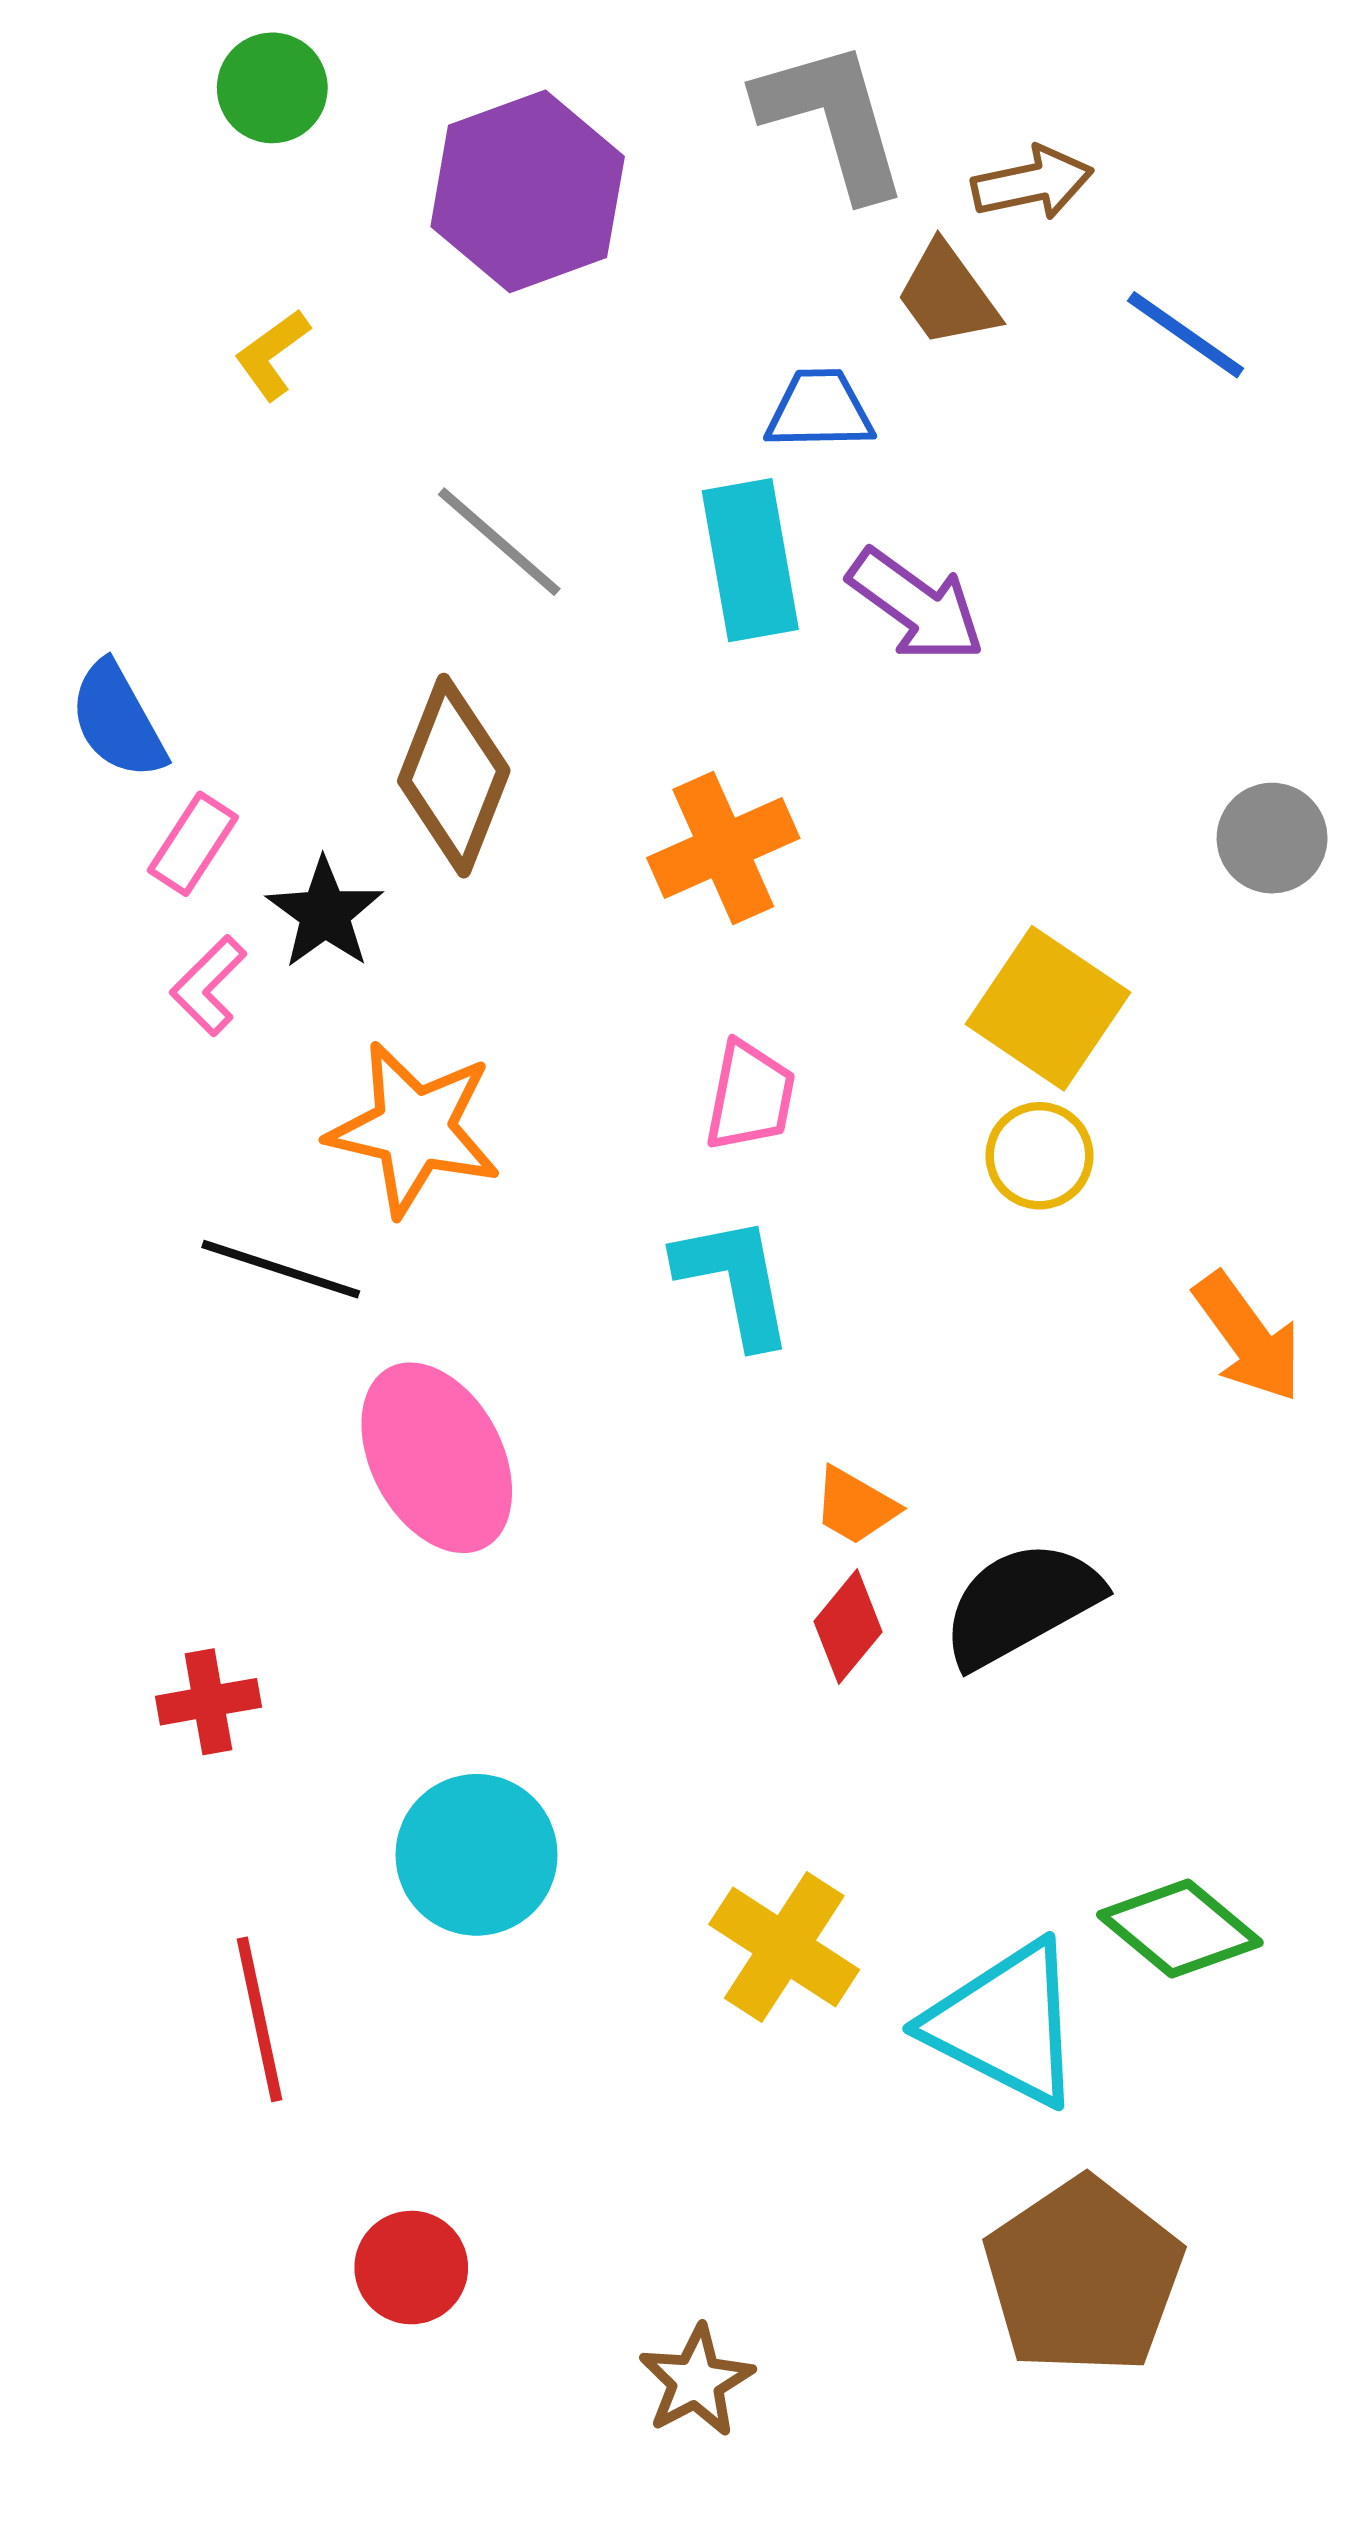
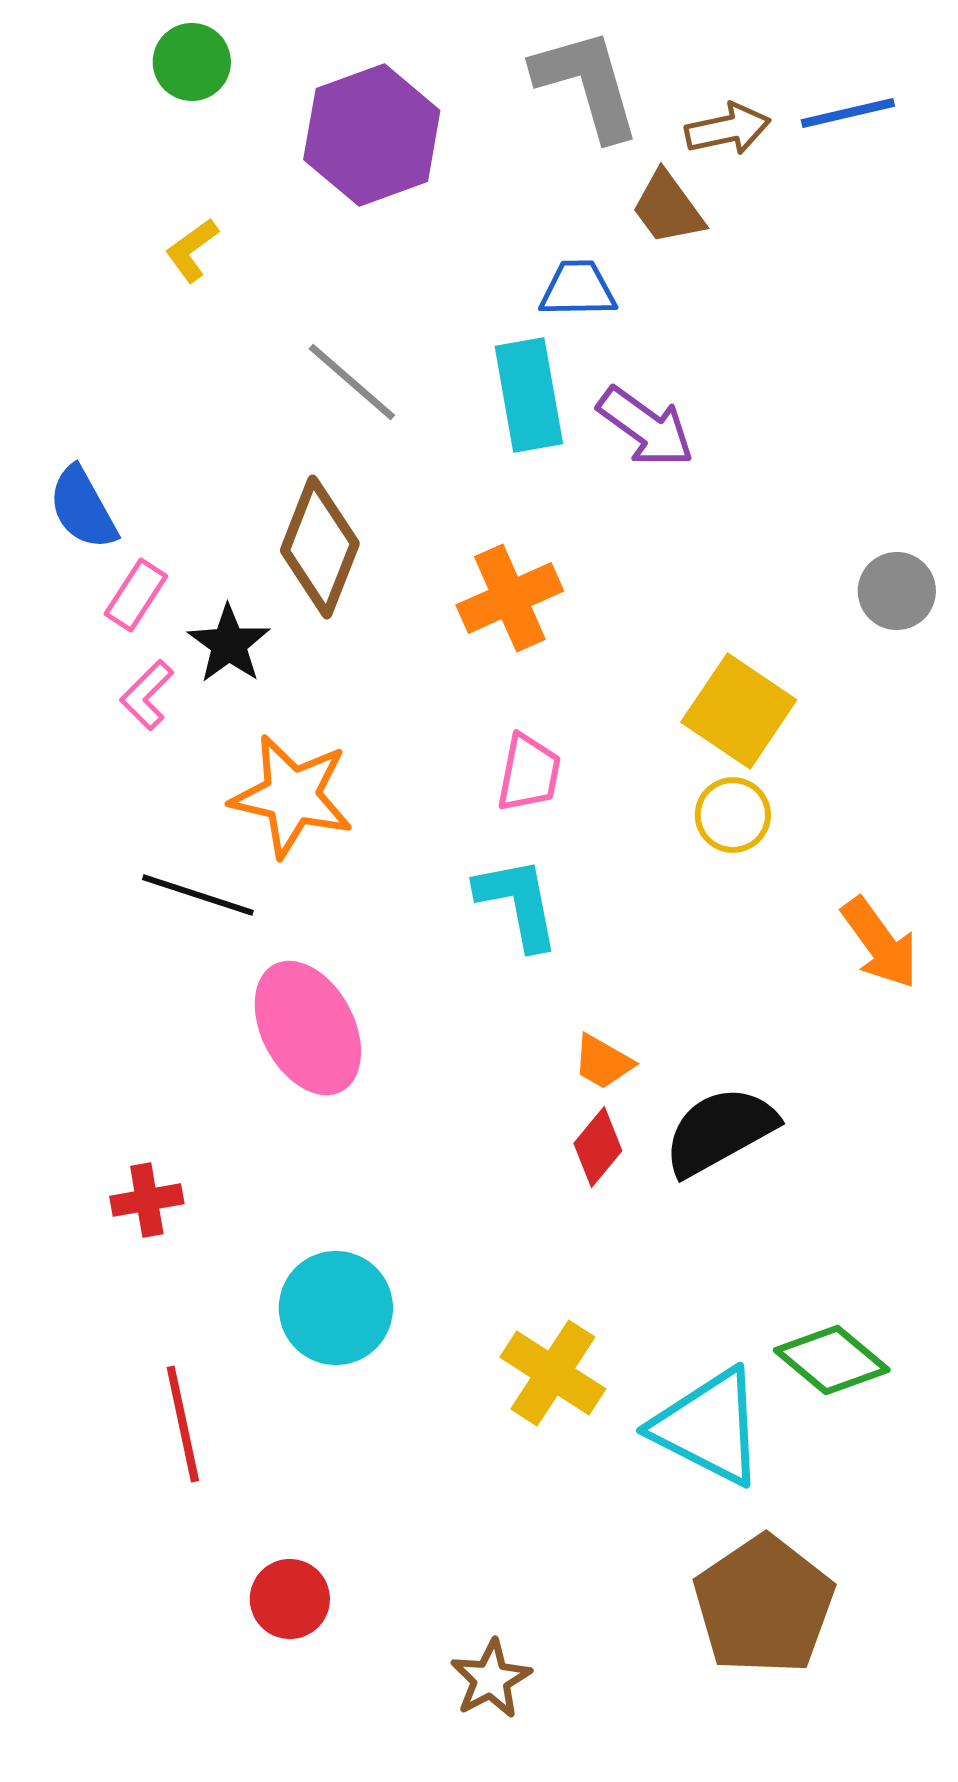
blue line: (1186, 335) -> (848, 113), moved, turned -48

